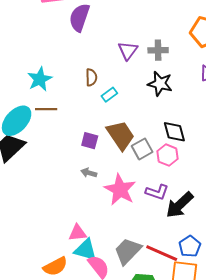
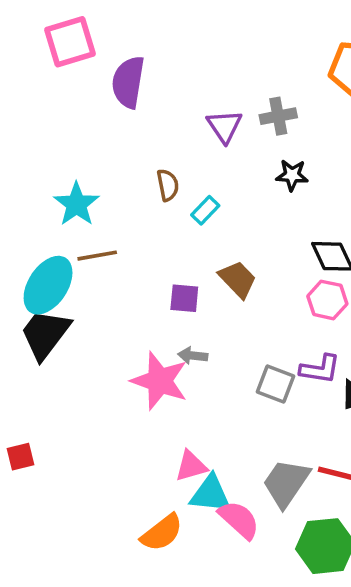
black star: (160, 84) -> (292, 175), size x0.7
brown trapezoid: (121, 135) -> (238, 279), size x0.7
gray square: (142, 149) -> (276, 384), moved, turned -30
pink star: (120, 190) -> (160, 381), moved

